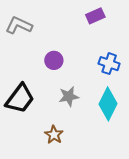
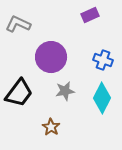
purple circle: (54, 60) -> (51, 57), size x1.8

